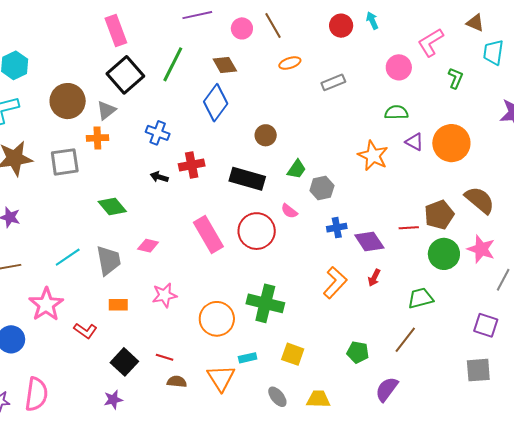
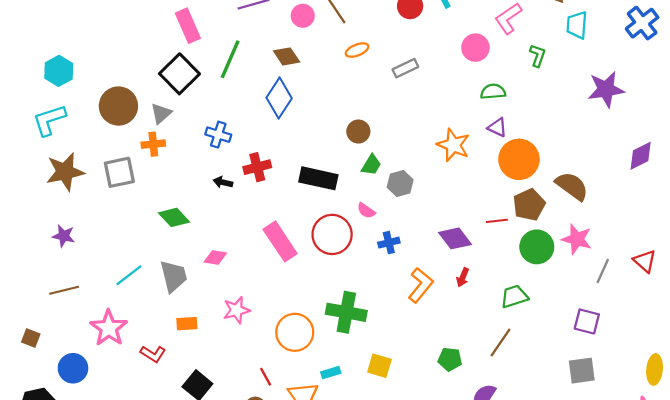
pink rectangle: (116, 31) -> (188, 26), moved
green semicircle: (396, 112) -> (493, 92), moved
brown circle: (266, 135) -> (358, 132), moved
orange circle: (451, 143) -> (519, 159), moved
blue cross: (337, 228) -> (389, 243), moved
red line: (165, 357) -> (266, 377), moved, turned 48

